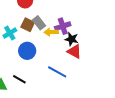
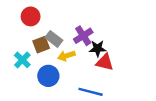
brown square: (28, 25) -> (41, 45), turned -32
yellow arrow: (51, 32) -> (66, 56), moved

